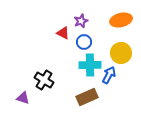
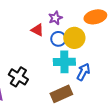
yellow circle: (121, 53) -> (74, 38), moved

